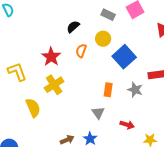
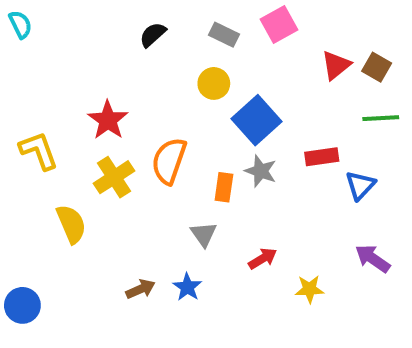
black semicircle: (73, 27) -> (153, 35), moved
orange semicircle: (81, 51) -> (169, 161), moved, size x1.6
gray star: (135, 90) -> (261, 171), moved
red arrow: (127, 125) -> (263, 259), turned -48

